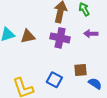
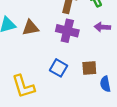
blue square: (54, 80) -> (59, 68), moved
blue semicircle: (95, 84) -> (105, 84), turned -136

